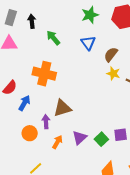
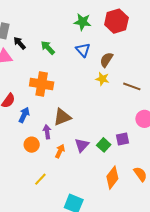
green star: (90, 15) -> (82, 22), turned 30
black arrow: (32, 21) -> (19, 43), moved, turned -32
yellow star: (113, 74) -> (102, 79), moved

